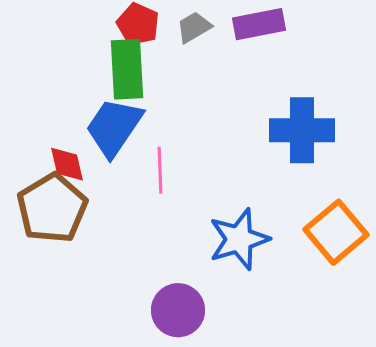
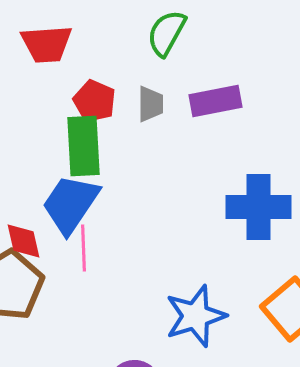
gray trapezoid: (194, 27) -> (151, 104), turned 120
pink line: (160, 170) -> (84, 248), moved

